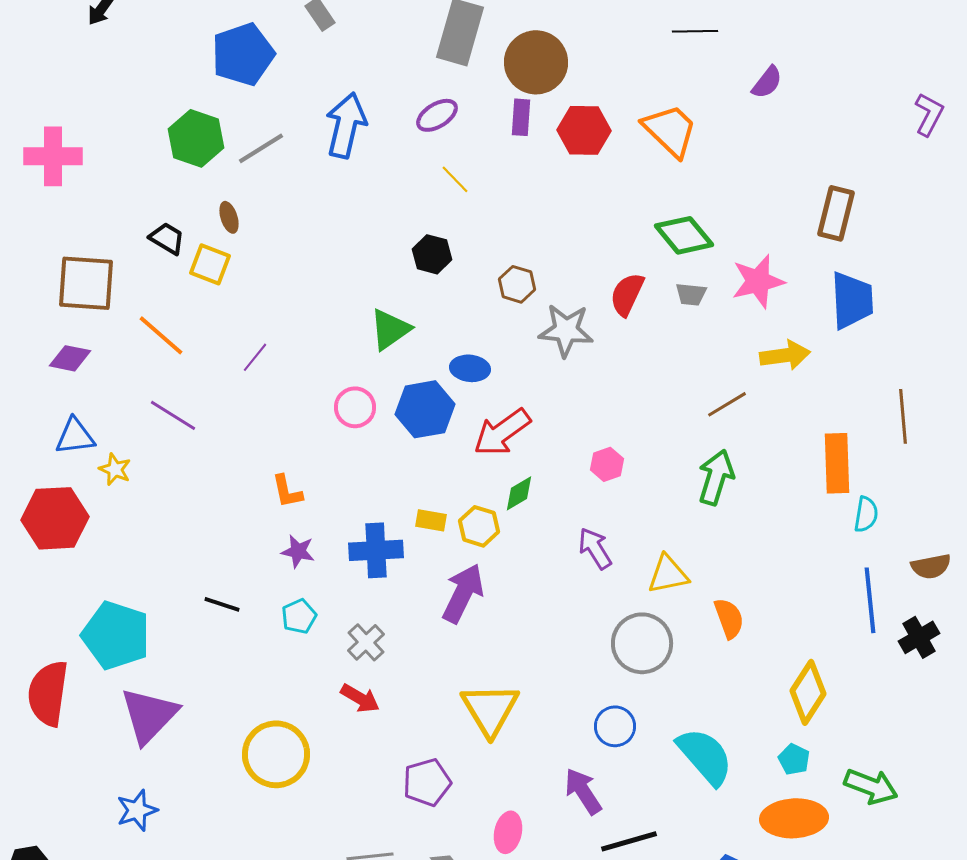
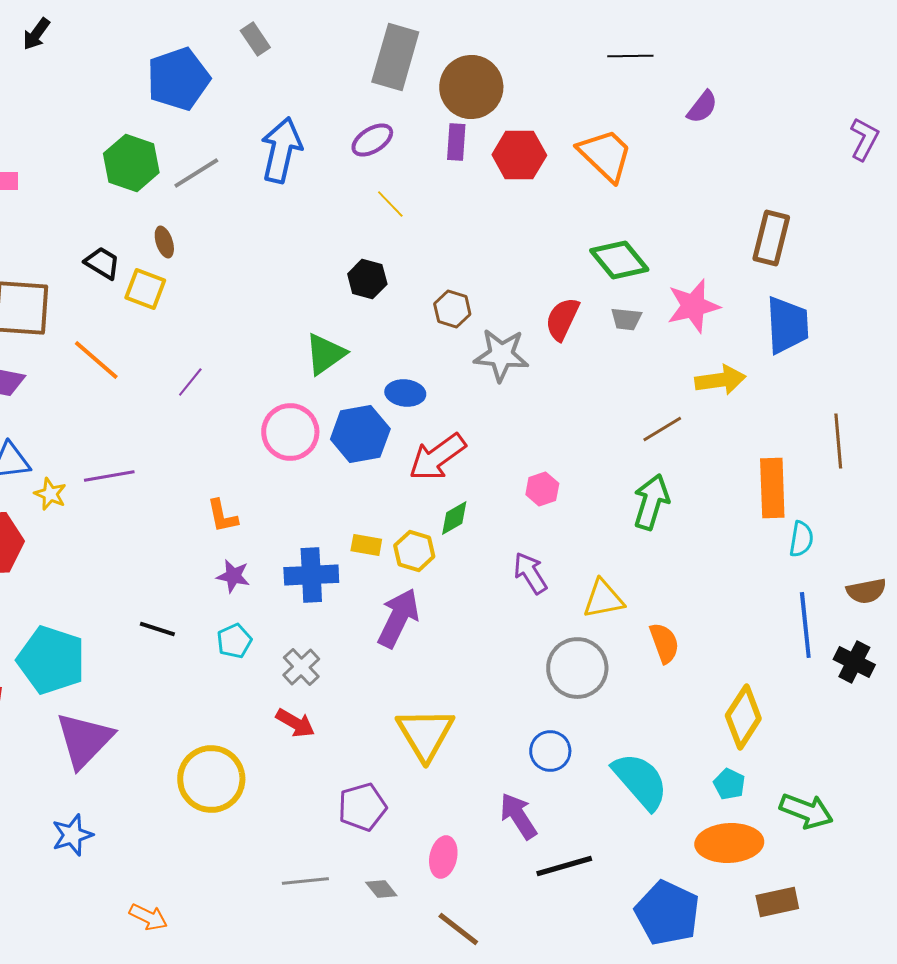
pink circle: (355, 407) -> (290, 432), size x1.4
purple line: (173, 415) -> (109, 476), moved, turned -42
black cross: (919, 637) -> (854, 662), turned -33

